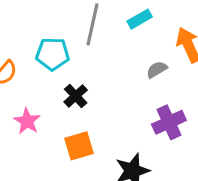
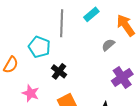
cyan pentagon: (53, 54) -> (39, 47), turned 30

